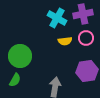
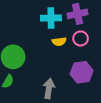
cyan cross: (57, 18) -> (51, 18), turned -30

